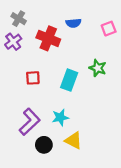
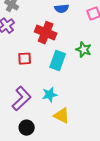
red cross: (48, 38) -> (46, 33), moved
black circle: (44, 145) -> (27, 128), moved

